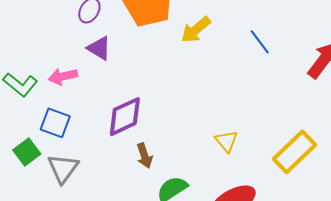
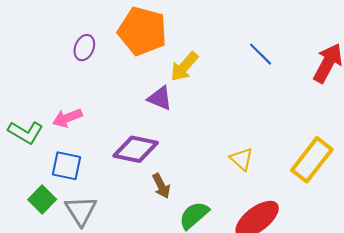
yellow arrow: (196, 30) -> (184, 67), moved
purple triangle: (99, 48) -> (160, 98), moved
purple diamond: (125, 117) -> (136, 149), turned 45

